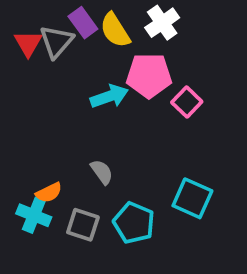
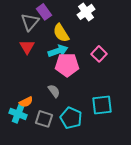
yellow semicircle: (115, 30) -> (61, 33), moved
red triangle: (28, 43) -> (27, 47), moved
pink pentagon: (149, 76) -> (67, 65), moved
cyan square: (192, 198) -> (102, 105), turned -30

